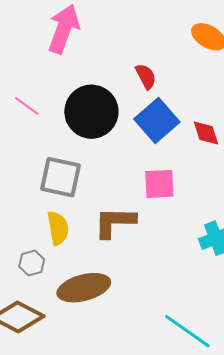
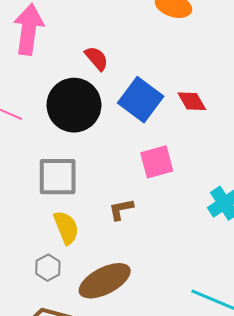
red semicircle: (146, 76) -> (97, 58), moved
brown L-shape: (115, 222) -> (121, 209), size x0.6

